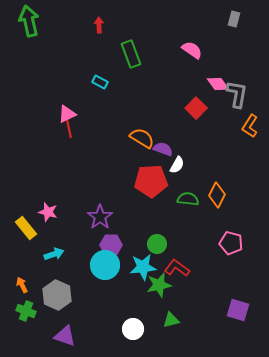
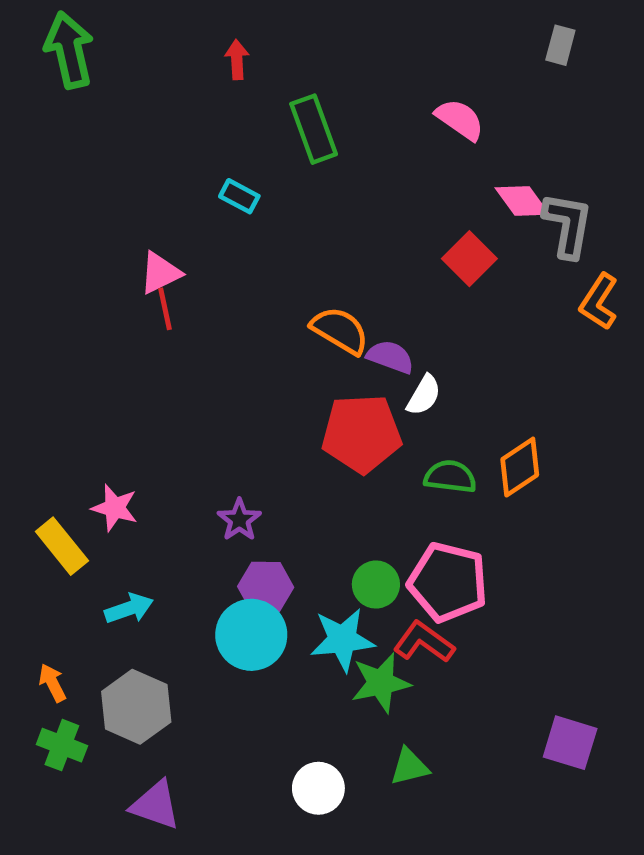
orange diamond: (217, 195) -> (520, 467), turned 30
purple star: (100, 217) -> (239, 520), size x0.7
pink pentagon: (231, 243) -> (448, 582), moved, size x1.4

